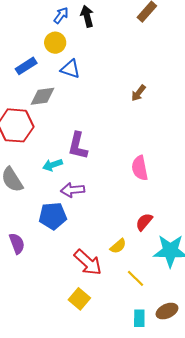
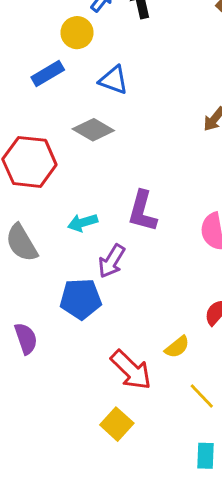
yellow circle: (55, 43) -> (77, 33), moved
gray diamond: (42, 96) -> (93, 130), moved, turned 36
purple L-shape: (78, 146) -> (142, 211), moved
purple arrow: (73, 190) -> (112, 261), turned -55

